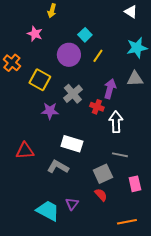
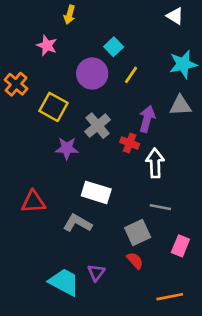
pink rectangle: (135, 184) -> (180, 246), turned 35

